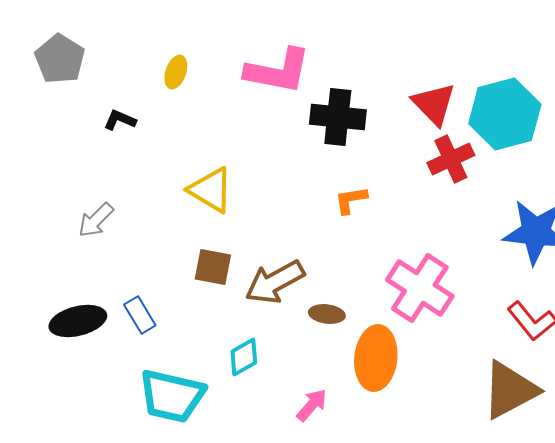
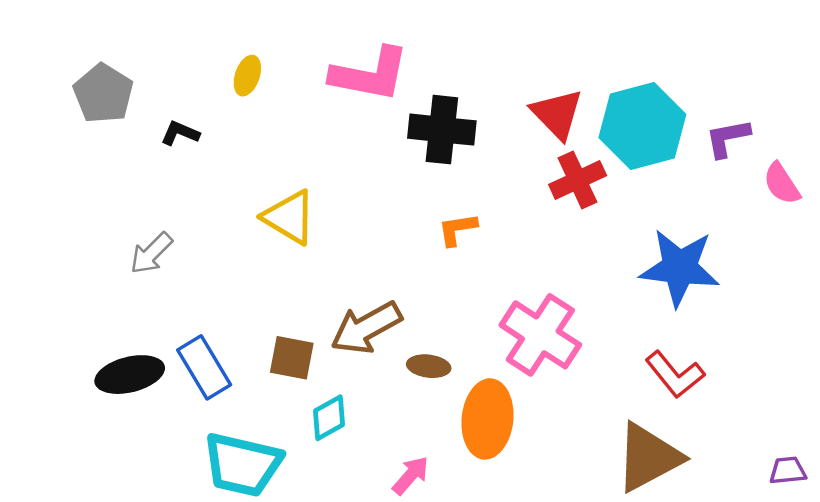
gray pentagon: (60, 59) -> (103, 94), moved
brown square: (213, 267) -> (292, 358), moved
blue rectangle: (140, 315) -> (204, 367), size x1.4

